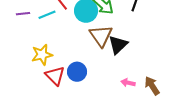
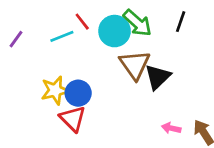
purple line: (23, 14) -> (16, 39), moved, turned -48
blue circle: (77, 72) -> (78, 93), moved

